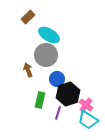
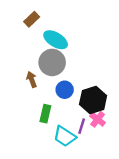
black hexagon: (68, 94) -> (93, 100), moved
purple line: (58, 113) -> (82, 126), moved
cyan trapezoid: (88, 120) -> (65, 136), moved

